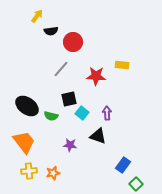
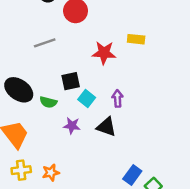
gray line: (61, 69) -> (45, 43), moved, turned 30
purple star: (70, 145) -> (72, 126), moved
blue rectangle: (123, 165) -> (132, 175), moved

